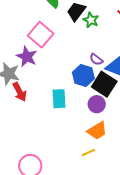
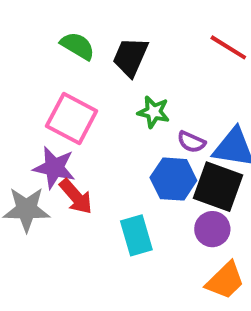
green star: (91, 20) -> (154, 112), moved
red arrow: (20, 92) -> (76, 197), moved

